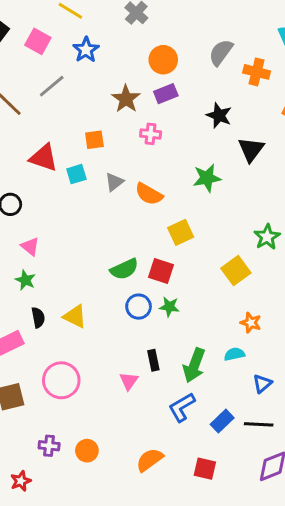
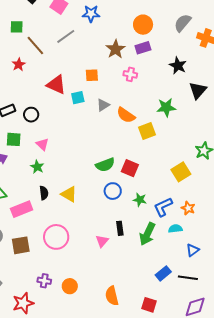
blue star: (86, 50) -> (91, 14), turned 30
yellow square: (181, 232) -> (147, 131), moved
green star: (169, 307) -> (140, 200), moved
blue L-shape: (182, 407) -> (163, 207), moved
orange semicircle: (150, 460) -> (112, 296), turned -72
red star: (21, 481) -> (23, 303), size x1.5

